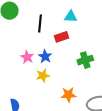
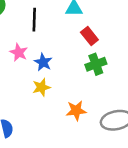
red rectangle: (61, 37) -> (89, 36), moved, turned 72
pink star: (27, 57) -> (19, 52), moved

